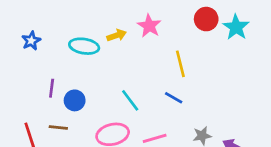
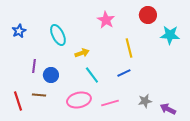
cyan star: (236, 27) -> (170, 35), moved, turned -30
yellow arrow: (117, 35) -> (82, 53), moved
cyan ellipse: (84, 46) -> (58, 35), turned 55
blue line: (174, 98) -> (124, 73), turned -56

